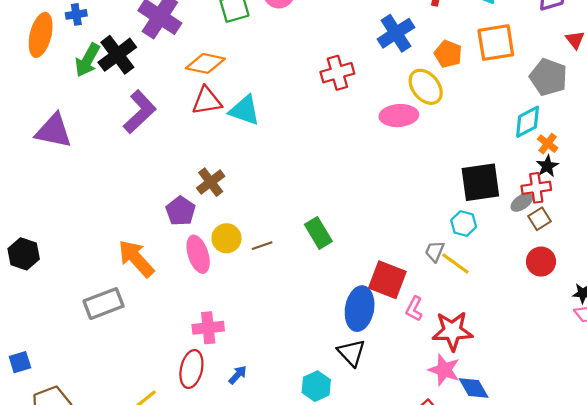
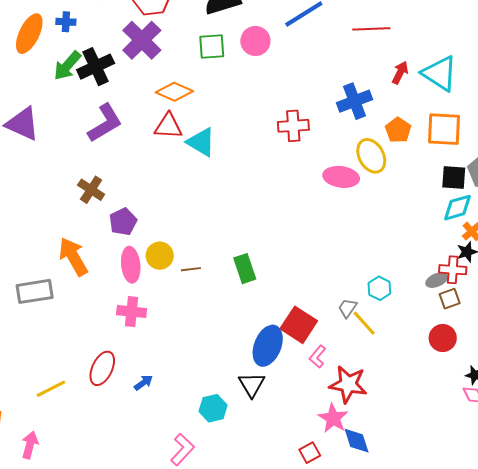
brown cross: (211, 182) -> (91, 190), moved, turned -32
black square: (480, 182) -> (454, 177), moved, size x0.7
pink cross: (208, 328) -> (132, 312), moved

